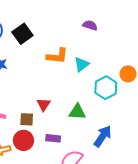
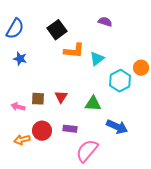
black square: (22, 34) -> (57, 30), moved
brown square: (27, 119) -> (38, 99), moved
blue arrow: (103, 136) -> (117, 127), turned 80

